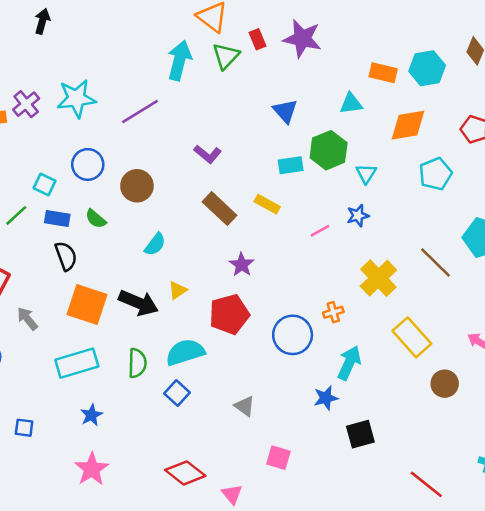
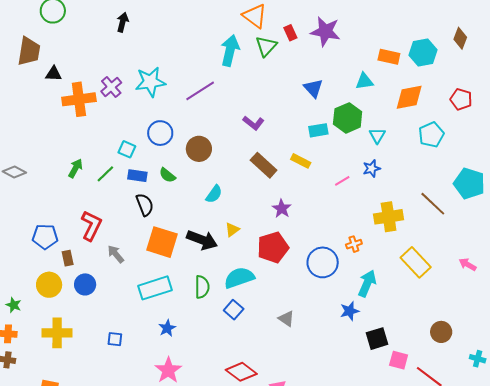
yellow cross: (378, 278) -> (389, 217), turned 36
brown circle: (445, 384) -> (441, 332), moved
pink square: (278, 458) -> (399, 360), moved

